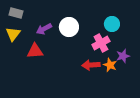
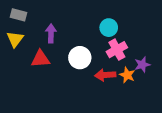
cyan circle: (112, 24) -> (109, 28), moved
white circle: (69, 27) -> (80, 58), moved
purple arrow: (44, 29) -> (51, 33), turned 119

